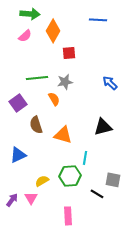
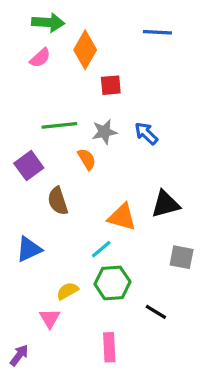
blue arrow: (110, 83) -> (146, 133), moved
orange triangle: (63, 135) -> (122, 217), moved
cyan line: (85, 158) -> (101, 249), moved, turned 40
gray square: (113, 180) -> (182, 257), moved
purple arrow: (12, 200) -> (19, 355), moved

